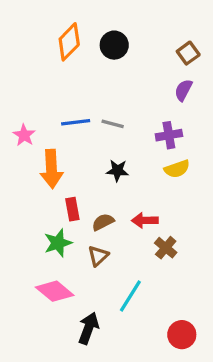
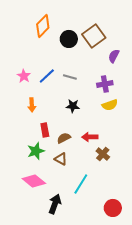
black circle: (114, 45) -> (69, 39), moved
brown square: (188, 53) -> (94, 36), moved, size x1.6
blue line: (76, 122) -> (47, 76), turned -36
pink star: (24, 135) -> (24, 76), moved
orange arrow: (51, 169) -> (32, 105), size x0.6
brown triangle: (98, 256) -> (61, 159), turned -48

